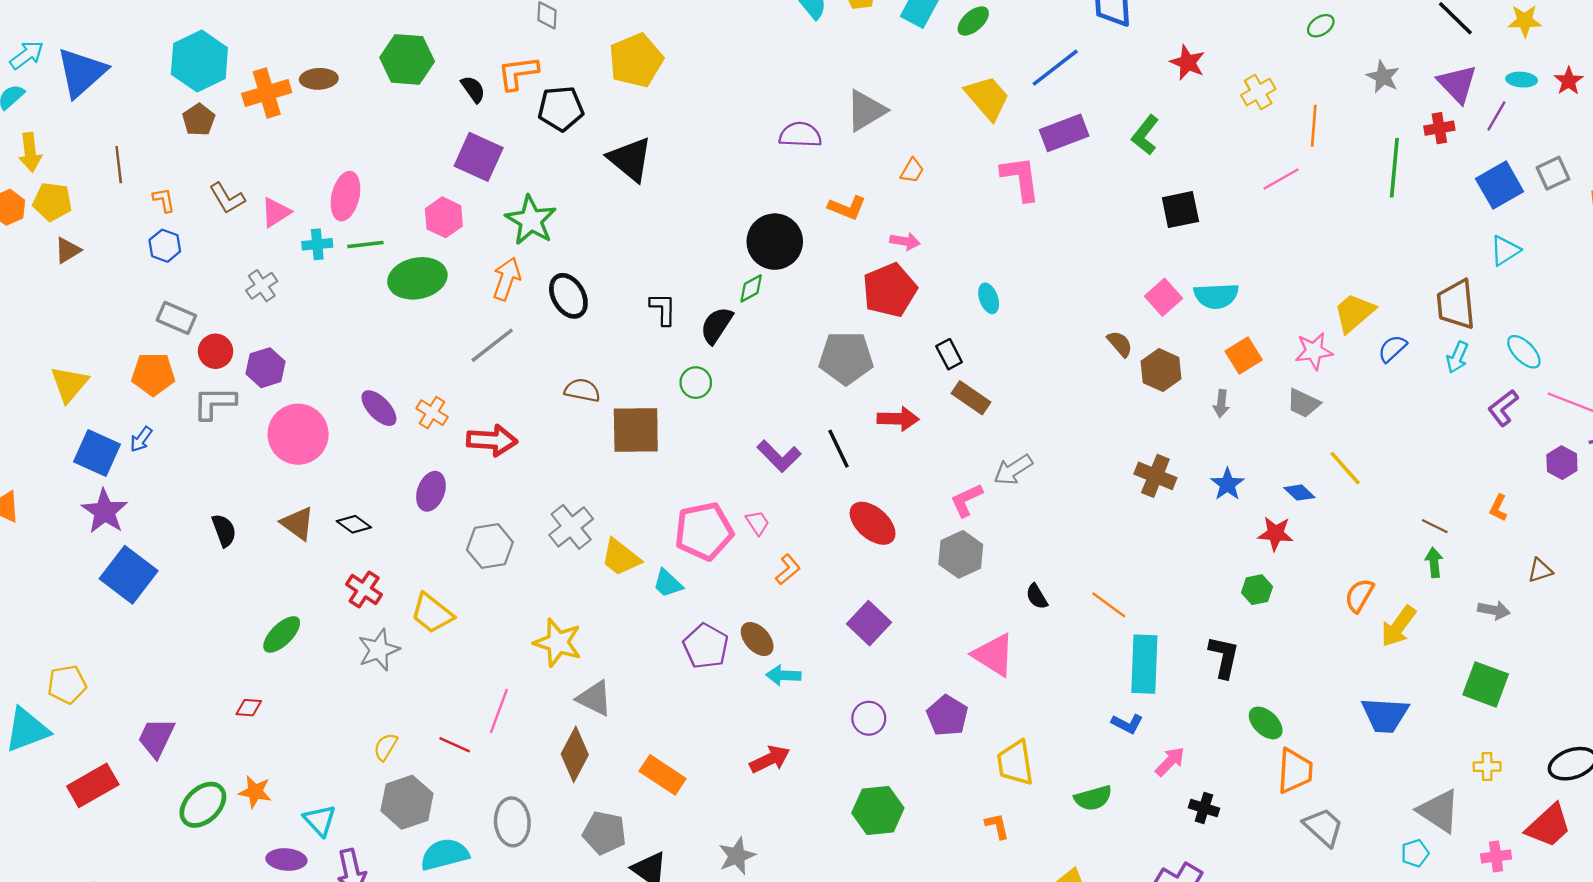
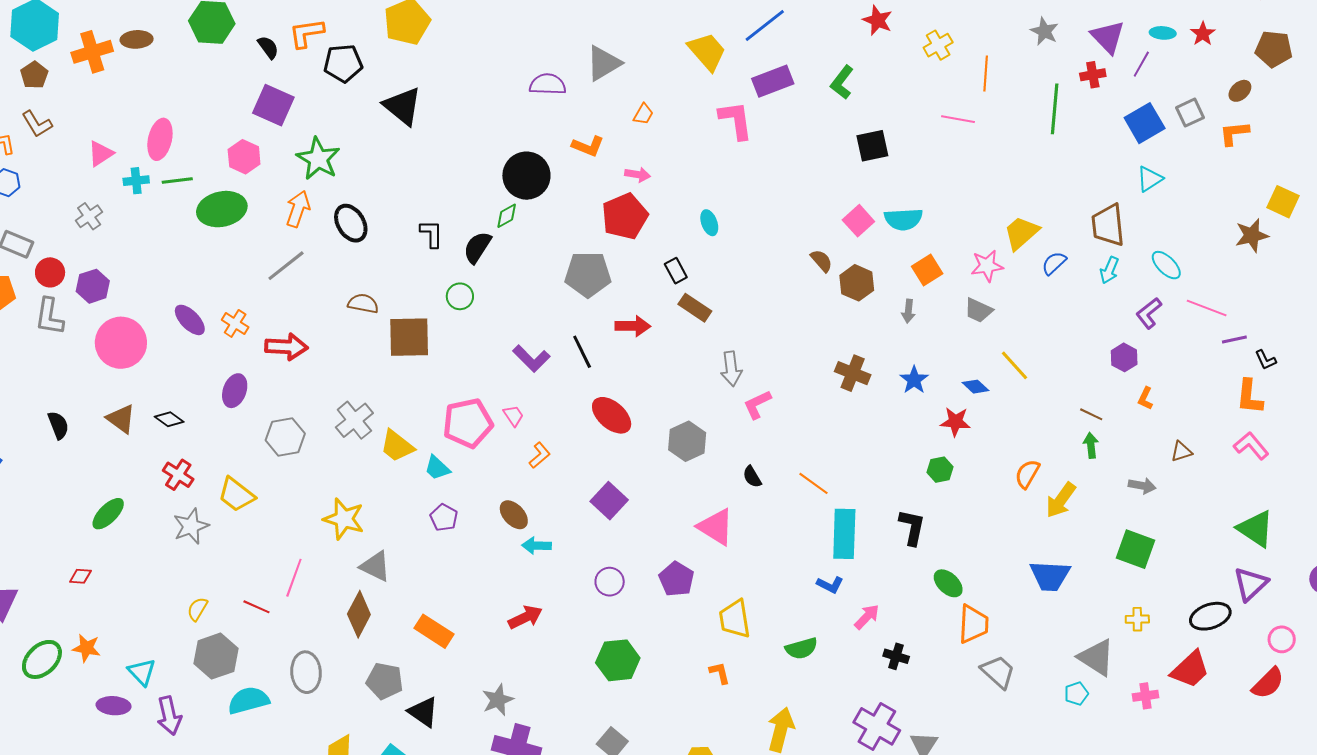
pink line: (1281, 179) -> (958, 119), turned 40
brown L-shape: (227, 198) -> (37, 124), moved
gray L-shape: (214, 403) -> (49, 317), turned -81
purple hexagon: (1562, 463) -> (1124, 357), moved
gray arrow: (1013, 470) -> (731, 369), turned -64
pink L-shape: (966, 500) -> (757, 404), moved
purple pentagon: (706, 646) -> (444, 518), moved, size x0.7

